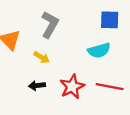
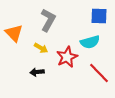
red star: (72, 87) -> (67, 57), moved
red line: (110, 87) -> (99, 73), turned 35

